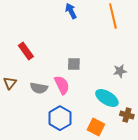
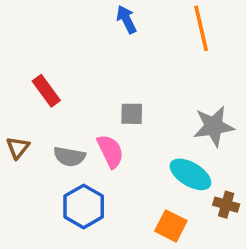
gray star: (120, 71) -> (214, 126), size x1.6
blue hexagon: (60, 118) -> (84, 206), moved

